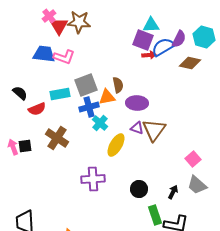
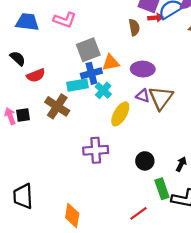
blue trapezoid: (44, 54) -> (27, 22), moved
brown semicircle: (118, 85) -> (134, 27), moved
cyan rectangle: (60, 94) -> (78, 85), moved

